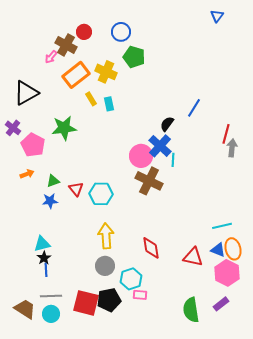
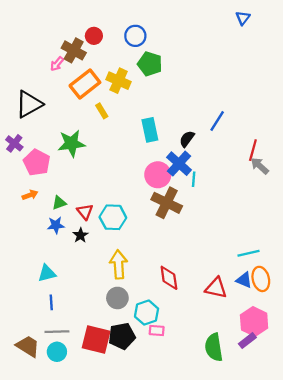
cyan rectangle: (109, 104) -> (150, 130), moved, size x1.5
gray arrow: (232, 148) -> (260, 166), turned -54
black star: (44, 258) -> (80, 235), moved
pink hexagon: (227, 273) -> (254, 322), moved

